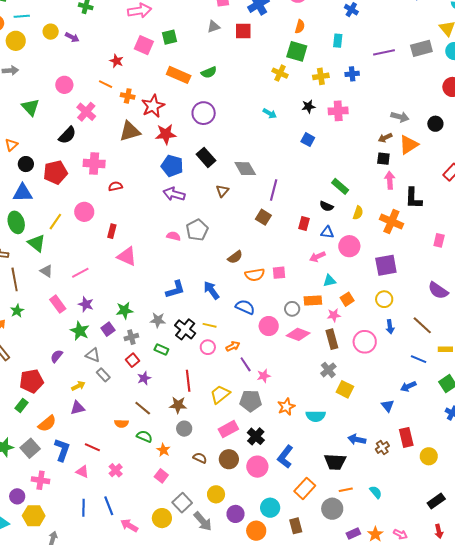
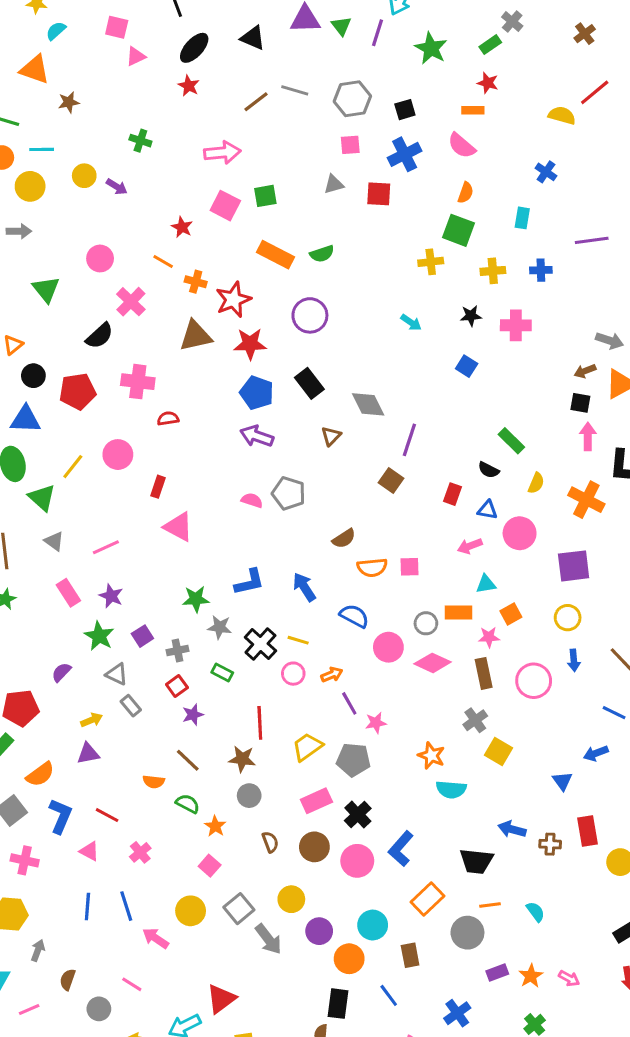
yellow cross: (280, 73) -> (431, 262), turned -35
gray pentagon: (197, 230) -> (289, 493), turned -30
green star: (124, 310) -> (196, 599), moved
orange star: (286, 407) -> (431, 756), moved, turned -30
brown cross: (382, 448) -> (550, 844), turned 32
brown semicircle: (200, 458) -> (270, 842), turned 40
yellow circle: (162, 518) -> (191, 911), moved

